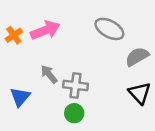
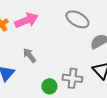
gray cross: (75, 86) -> (72, 78), moved

